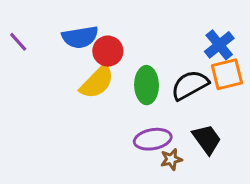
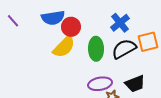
blue cross: (219, 45) -> (120, 23), moved
black trapezoid: (207, 139) -> (135, 84), turned 105

